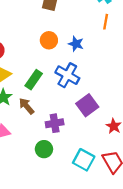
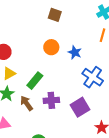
blue cross: (67, 75) -> (93, 77), moved
purple cross: (55, 123) -> (51, 100), moved

